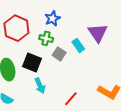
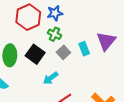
blue star: (53, 18) -> (55, 13), moved
cyan arrow: (40, 86) -> (50, 78), moved, turned 63

